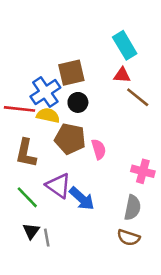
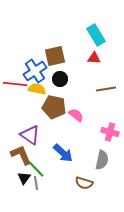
brown line: (138, 97) -> (106, 89), moved, turned -48
pink semicircle: (99, 149) -> (76, 115), turned -35
brown L-shape: (26, 153) -> (21, 155), moved, turned 145
purple triangle: (58, 186) -> (30, 135), moved
green line: (27, 197) -> (36, 169), moved
brown semicircle: (129, 238) -> (84, 183), moved

